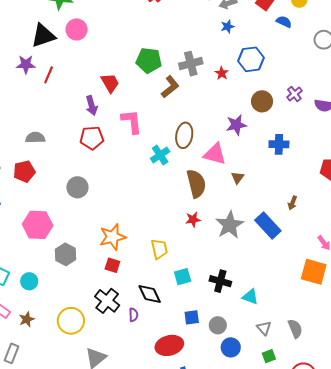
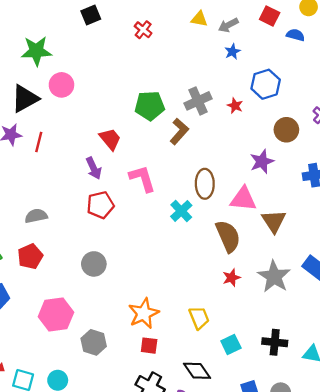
brown triangle: (238, 178) -> (274, 221), size x1.6

